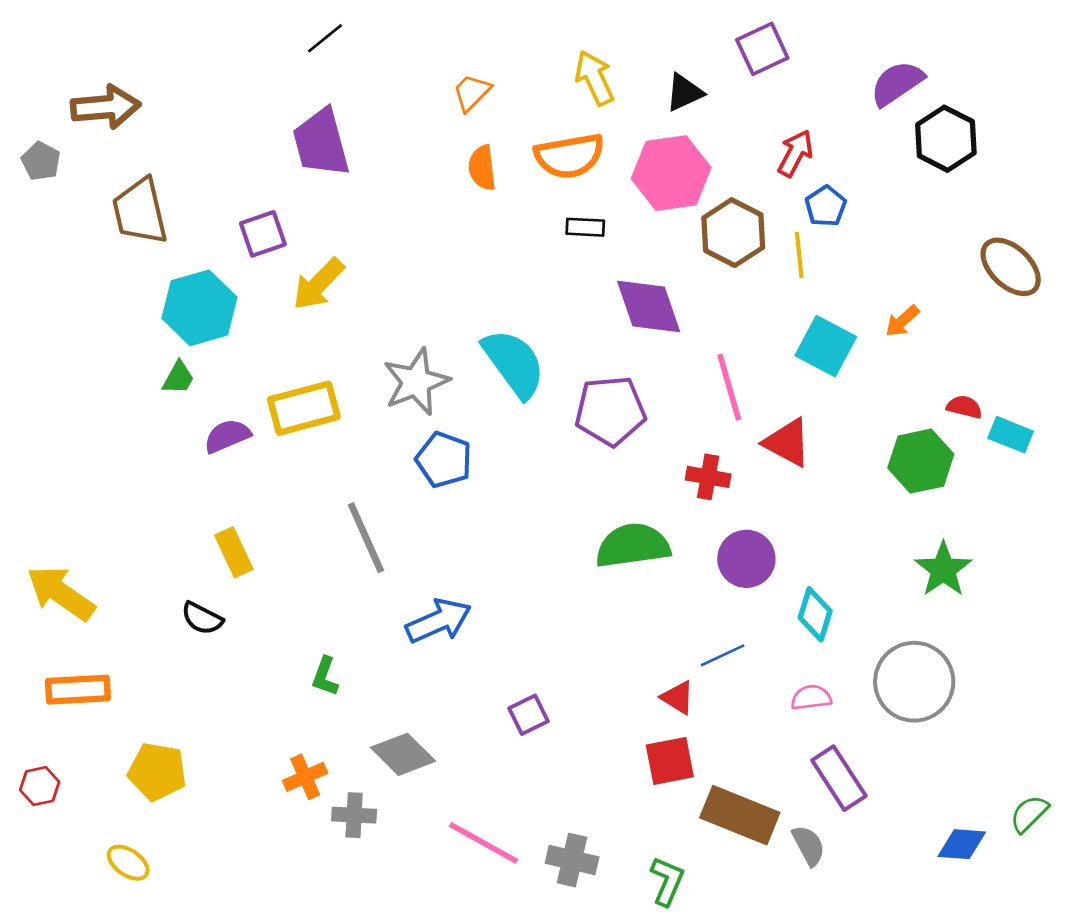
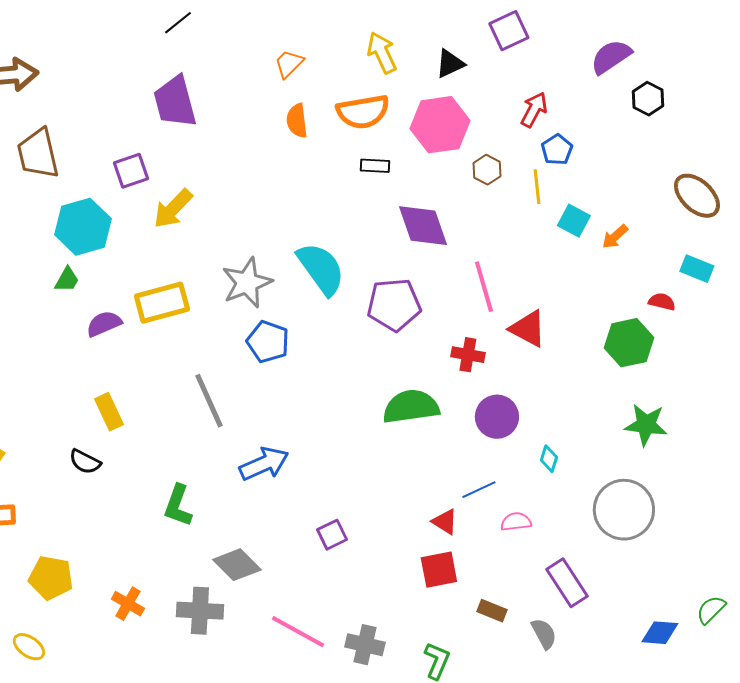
black hexagon: (946, 139) -> (648, 99), size x0.7
brown hexagon: (733, 233) -> (487, 170), size x0.6
cyan square: (826, 346) -> (574, 221), moved, size x0.7
cyan rectangle: (1011, 435) -> (697, 269), moved
green star: (943, 569) -> (646, 425), turned -30
cyan diamond: (815, 614) -> (549, 459), size x0.7
green L-shape: (325, 676) -> (178, 506), size x1.4
pink semicircle: (811, 698) -> (516, 522), moved
orange cross: (305, 777) -> (128, 604), moved, turned -36
gray cross: (354, 815) -> (200, 611), size x1.4
brown rectangle: (740, 815) -> (492, 611), size x0.5

